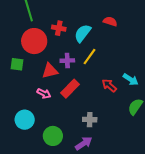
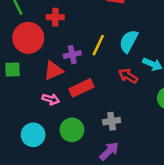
cyan semicircle: (83, 33) -> (129, 41), moved
red rectangle: (70, 89) -> (81, 88), turned 30
green circle: (53, 136) -> (72, 130), moved

